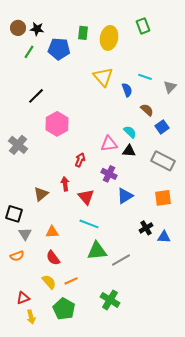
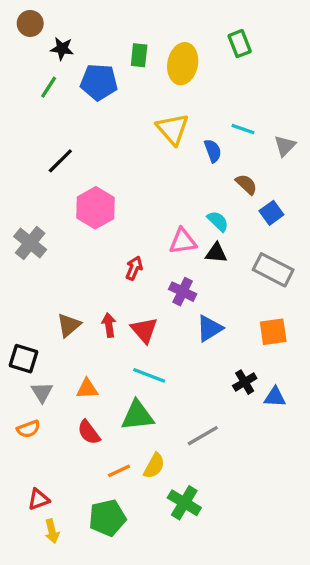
brown circle: (18, 28) -> (30, 23), moved
red arrow: (65, 184) -> (109, 325), moved
green triangle: (97, 251) -> (137, 416), moved
yellow semicircle: (49, 282) -> (154, 466), moved, turned 70
green pentagon: (64, 309) -> (107, 518), turned 30

